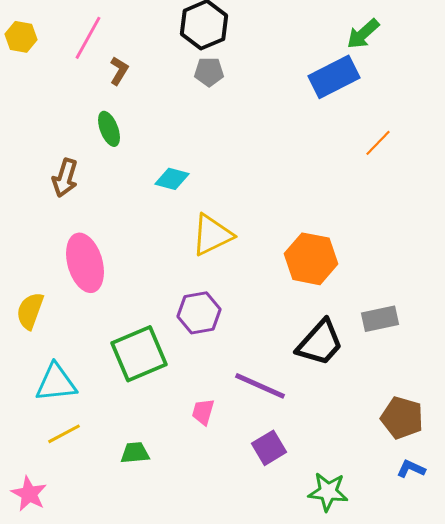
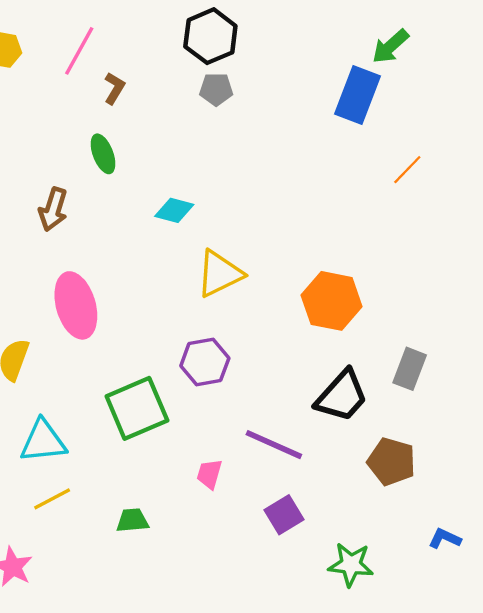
blue rectangle: (334, 77) -> (358, 95), turned -42
gray rectangle: (380, 319) -> (410, 369), turned -57
brown pentagon: (402, 418) -> (391, 462), moved

